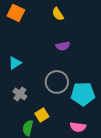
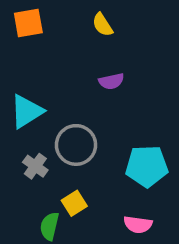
orange square: (16, 13) -> (28, 23), turned -36
cyan triangle: (15, 63) -> (27, 111), size x1.5
gray circle: (57, 82) -> (76, 145), moved

